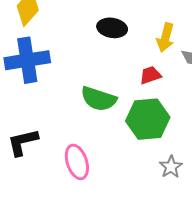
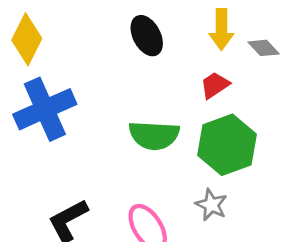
black ellipse: (112, 28) -> (147, 36), turned 68
gray star: (171, 167) -> (211, 205), moved

